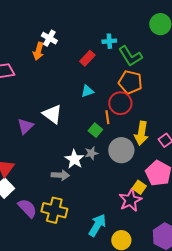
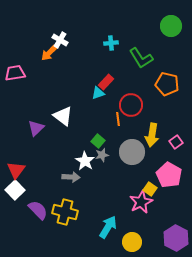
cyan cross: (109, 41) -> (111, 43), moved
orange arrow: (38, 51) -> (49, 53), turned 30
red rectangle: (87, 58) -> (106, 82), moved
orange pentagon: (130, 82) -> (167, 84), moved
green square: (95, 130) -> (98, 141), moved

